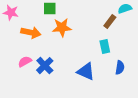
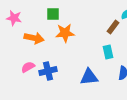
blue cross: (45, 66) -> (48, 71), turned 30
blue triangle: (86, 72) -> (89, 77), turned -30

